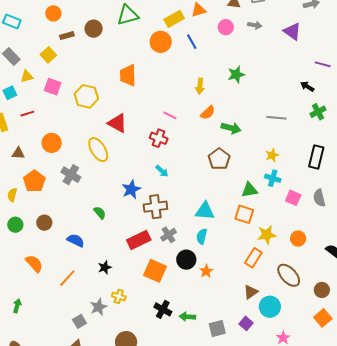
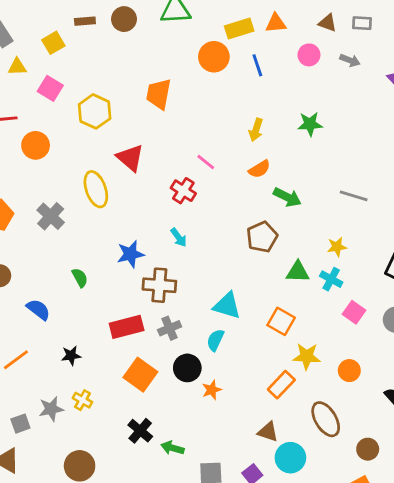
orange circle: (52, 143) -> (36, 145), moved
green triangle: (249, 190) -> (298, 272), moved
brown triangle: (251, 292) -> (268, 432), turned 42

